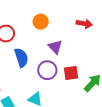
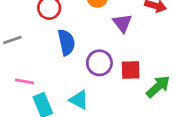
purple triangle: (55, 47) -> (122, 23), moved

